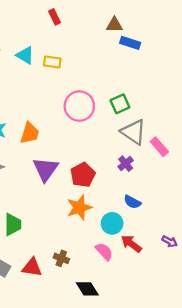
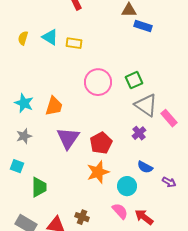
purple arrow: (170, 241) -> (169, 182), moved
red arrow: (131, 244) -> (144, 217), moved

